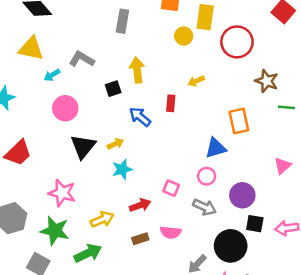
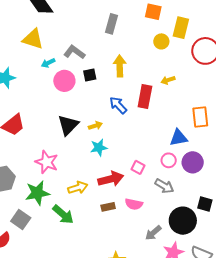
black square: (113, 89) -> (90, 75), moved
red rectangle: (171, 103) -> (145, 97), size x1.6
pink circle: (65, 108) -> (64, 81), moved
purple circle: (242, 195) -> (193, 162), moved
red arrow: (140, 205) -> (111, 179), size x1.4
green star: (55, 231) -> (37, 193), turned -30
green arrow: (88, 253) -> (63, 215), turned 60

